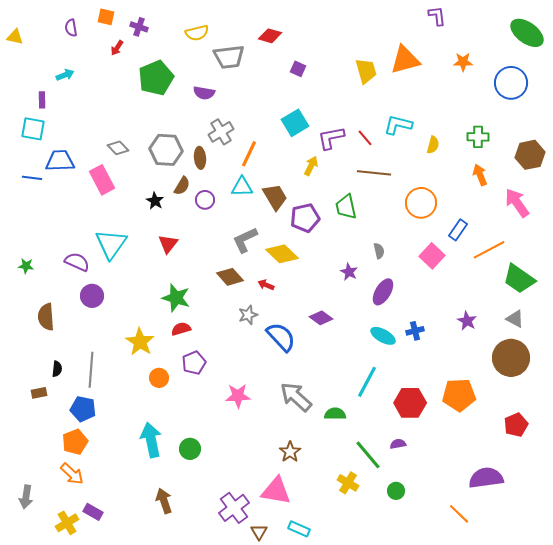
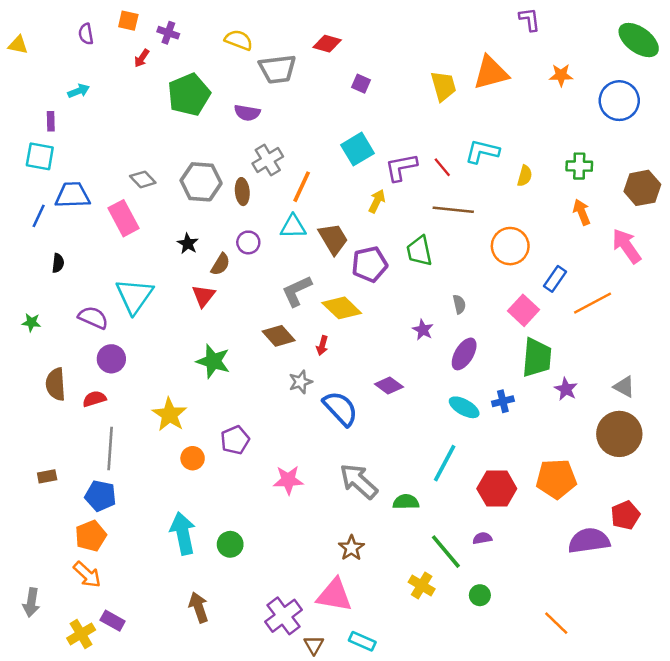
yellow semicircle: (197, 33) -> (239, 40), turned -145
blue line: (32, 178) -> (39, 216), turned -72
brown semicircle: (182, 186) -> (220, 264), moved
green trapezoid: (519, 279) -> (537, 358), moved, turned -120
red arrow: (266, 285) -> (322, 345), turned -98
red semicircle: (181, 329) -> (94, 399), moved
black semicircle: (57, 369) -> (58, 263), moved
purple semicircle: (486, 478) -> (589, 541), moved

